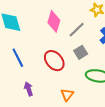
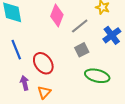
red ellipse: (54, 61) -> (43, 63), moved
orange triangle: (67, 95) -> (44, 92), moved

